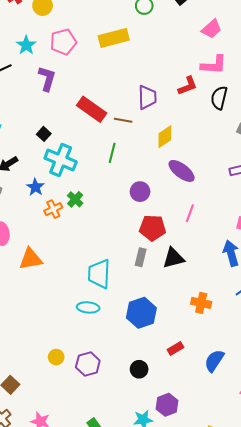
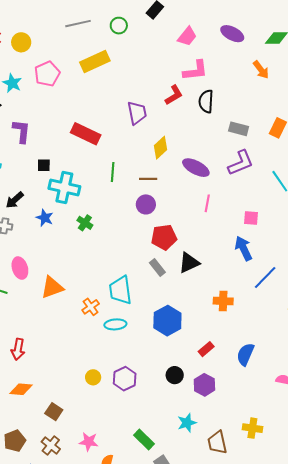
purple L-shape: (47, 79) -> (21, 131), moved
brown line: (123, 120) -> (148, 179), moved
black square: (44, 134) -> (44, 165), turned -32
purple ellipse: (182, 171) -> (196, 168), moved
orange cross: (53, 209) -> (91, 307), moved
pink line: (190, 213) -> (207, 203), moved
gray rectangle: (141, 257) -> (157, 267), turned -42
purple hexagon: (167, 405) -> (204, 385), moved

